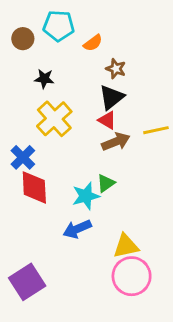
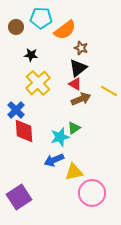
orange semicircle: (93, 43) -> (65, 30), size x1.6
yellow line: (156, 130) -> (109, 91), turned 42
yellow triangle: (126, 246) -> (74, 172), moved

